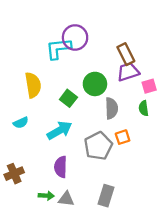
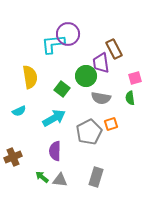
purple trapezoid: (128, 72) -> (101, 63), moved, turned -80
gray semicircle: (112, 108) -> (101, 98), turned 102
green arrow: (46, 196) -> (42, 177), turned -144

